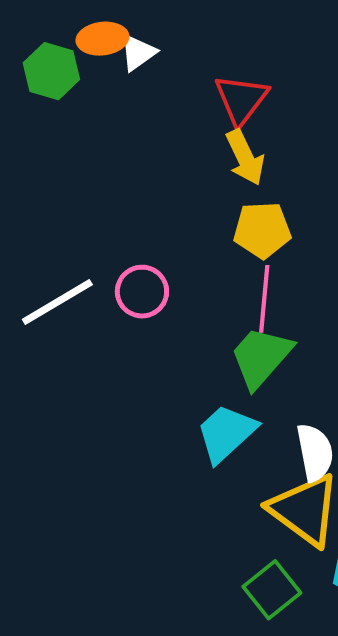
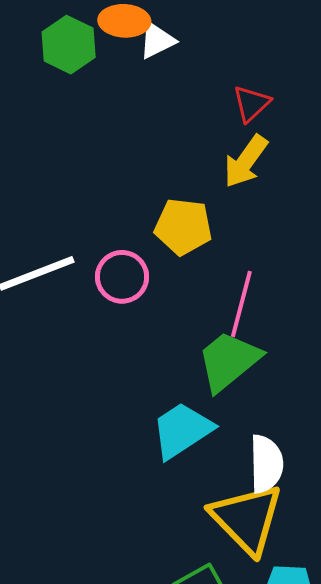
red triangle: (241, 100) -> (251, 104), size x0.7
yellow arrow: (245, 157) -> (246, 161), turned 52
yellow pentagon: (262, 230) -> (183, 227), moved

